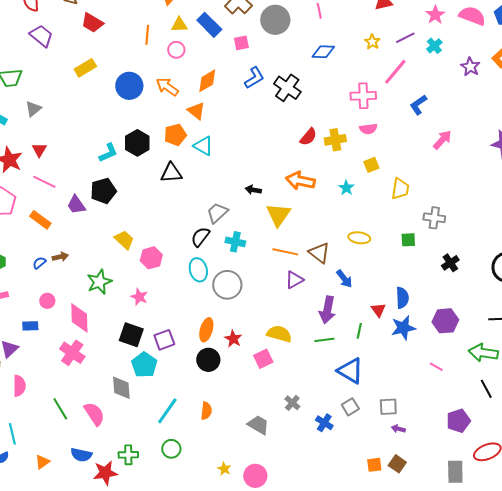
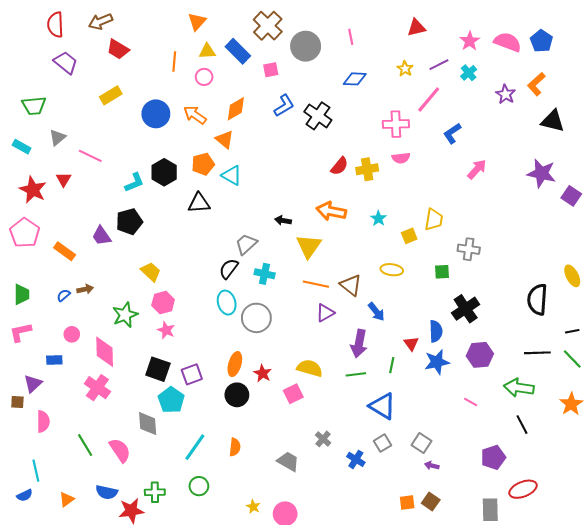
yellow square: (371, 165) -> (409, 236), moved
pink line: (44, 182) -> (90, 156), moved
pink hexagon: (151, 258) -> (163, 303), moved
black cross: (450, 263) -> (466, 309), moved, size x1.5
gray square: (388, 407) -> (421, 443), turned 36

